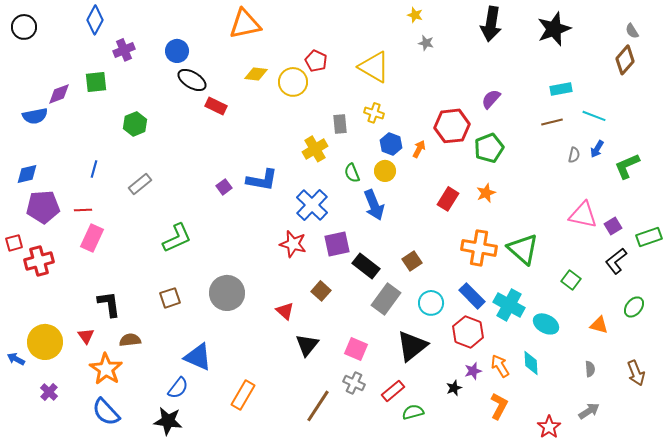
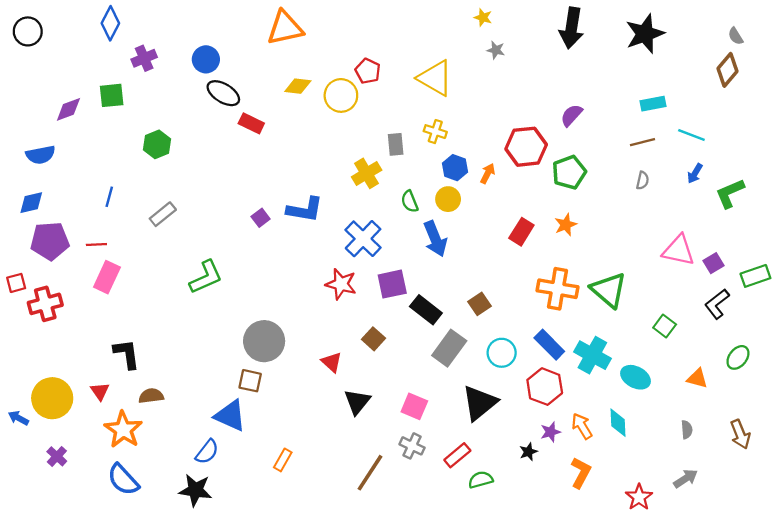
blue semicircle: (35, 116) -> (41, 155), moved
gray semicircle: (574, 155) -> (642, 180), moved
brown square: (170, 298) -> (250, 381), moved, turned 30
orange rectangle: (243, 395) -> (283, 460), size x0.7

